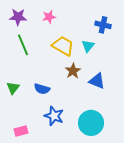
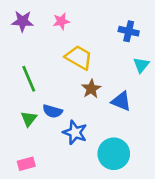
green line: (23, 45) -> (29, 79), moved
cyan triangle: (88, 46) -> (141, 65), moved
green triangle: (13, 88) -> (29, 119), moved
blue star: (54, 116) -> (75, 132), moved

